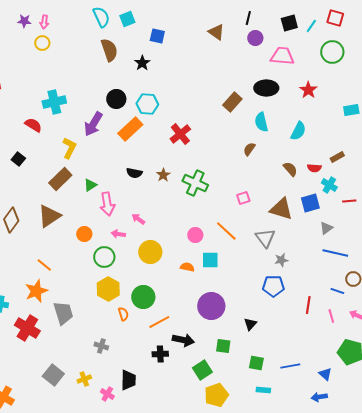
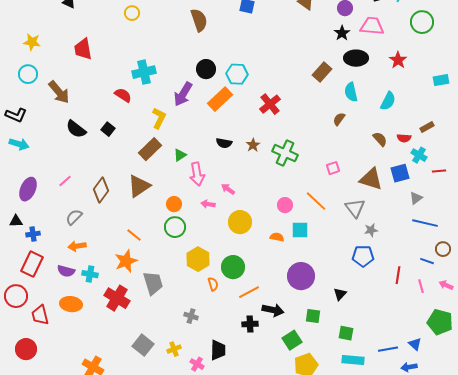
black star: (142, 63) -> (342, 33), moved
green circle: (104, 257) -> (175, 227), moved
blue line: (290, 366) -> (388, 349), moved
cyan rectangle: (263, 390) -> (353, 360), size x1.5

